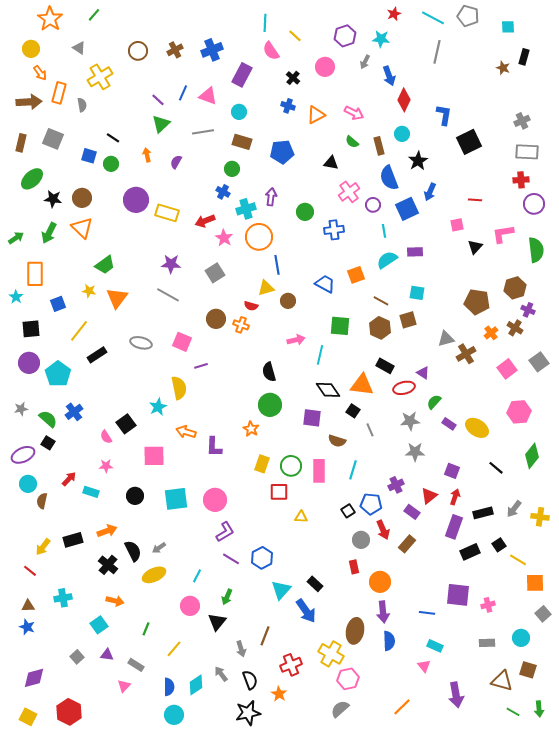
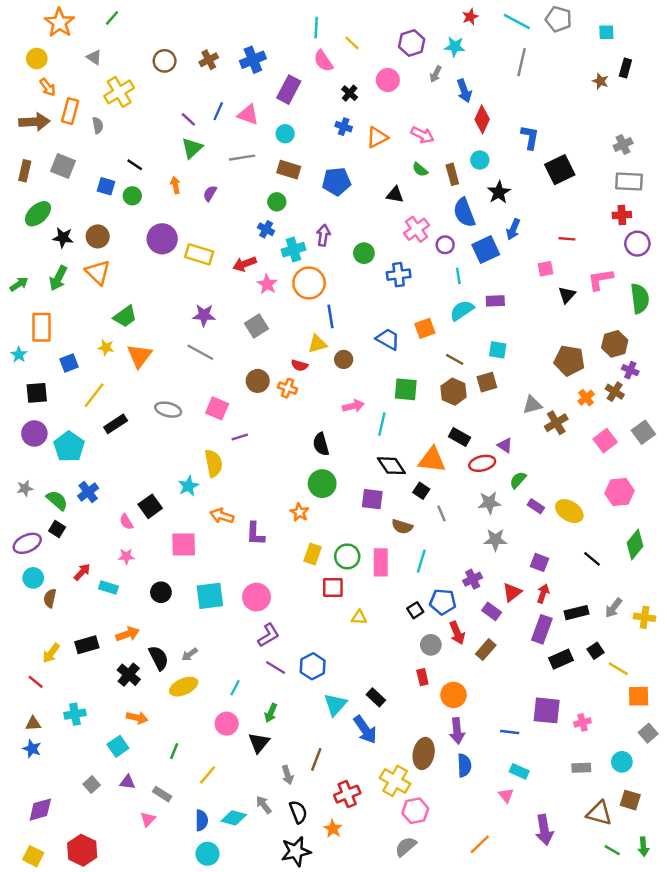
cyan diamond: (196, 685) -> (234, 818), turned 50

